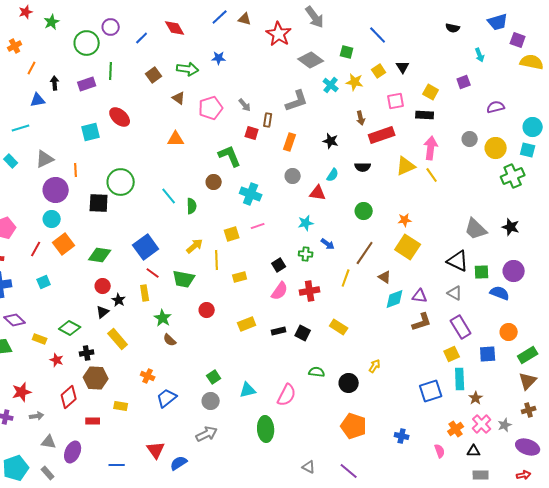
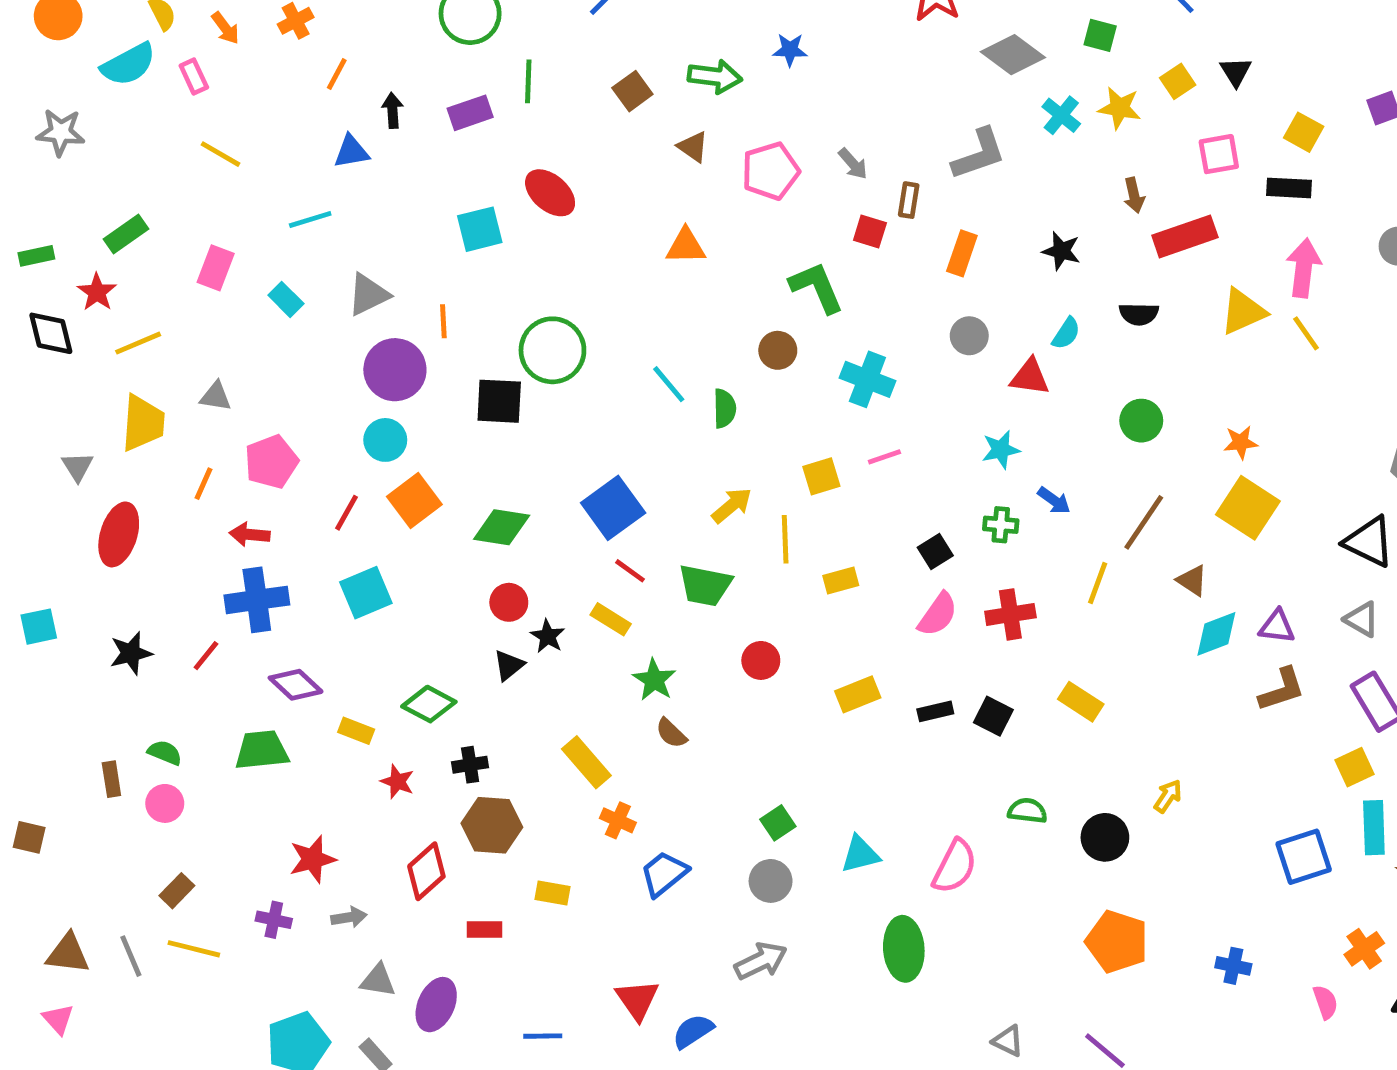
cyan square: (44, 282) -> (366, 593), size x1.5
yellow rectangle: (145, 293) -> (611, 619), turned -49
yellow rectangle: (118, 339) -> (586, 762), moved

